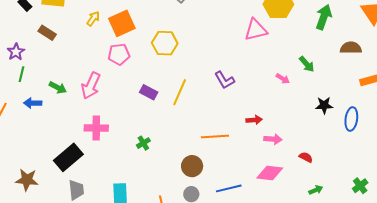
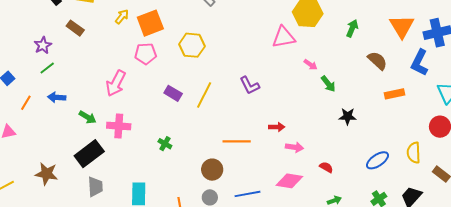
green arrow: (324, 17) -> (352, 28), size x0.7
brown semicircle: (351, 48) -> (377, 61), turned 40
green arrow: (307, 64) -> (328, 84), moved
green line: (21, 74) -> (47, 68), turned 35
pink arrow: (283, 79) -> (310, 65), moved
green arrow: (58, 88) -> (88, 117), moved
blue ellipse: (351, 119) -> (377, 160), moved, turned 45
green cross: (143, 143) -> (165, 144), turned -32

